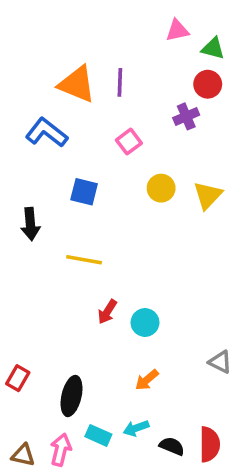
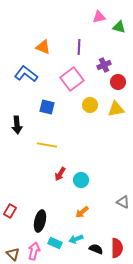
purple line: (120, 82) -> (79, 47), moved
orange triangle: (77, 84) -> (43, 47), size x0.7
red circle: (208, 84) -> (118, 82), moved
pink square: (129, 142) -> (72, 79), size x1.6
yellow triangle: (208, 195) -> (116, 109), turned 36
brown triangle: (23, 455) -> (13, 254), turned 32

